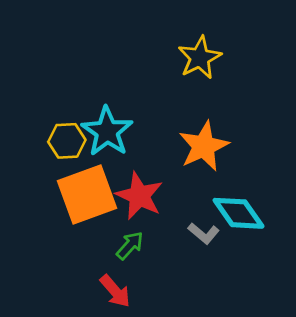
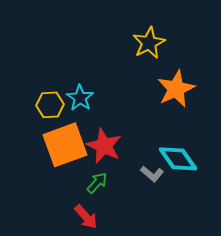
cyan star: (107, 131) -> (80, 98), size x0.7
orange star: (204, 146) -> (176, 89), moved

